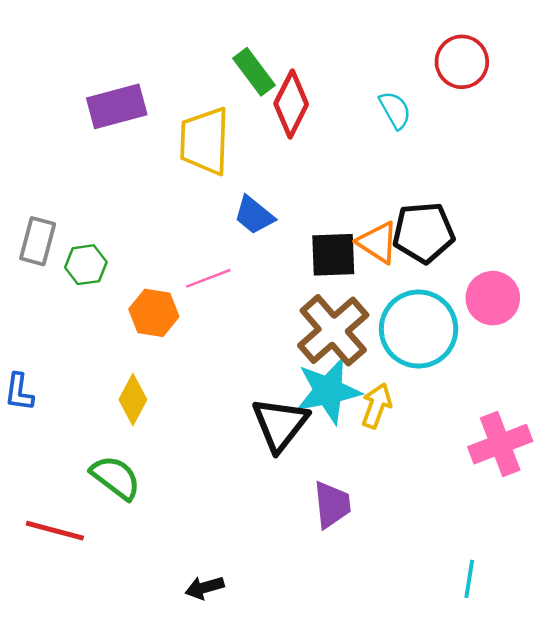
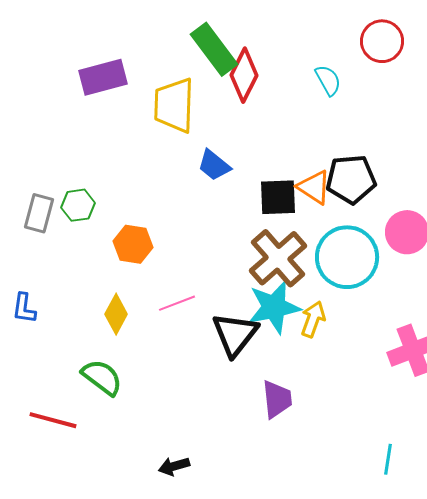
green rectangle: (254, 72) -> (214, 49), size x1.4
gray rectangle: (38, 241) -> (39, 213), moved
pink line: (208, 278) -> (177, 303), moved

